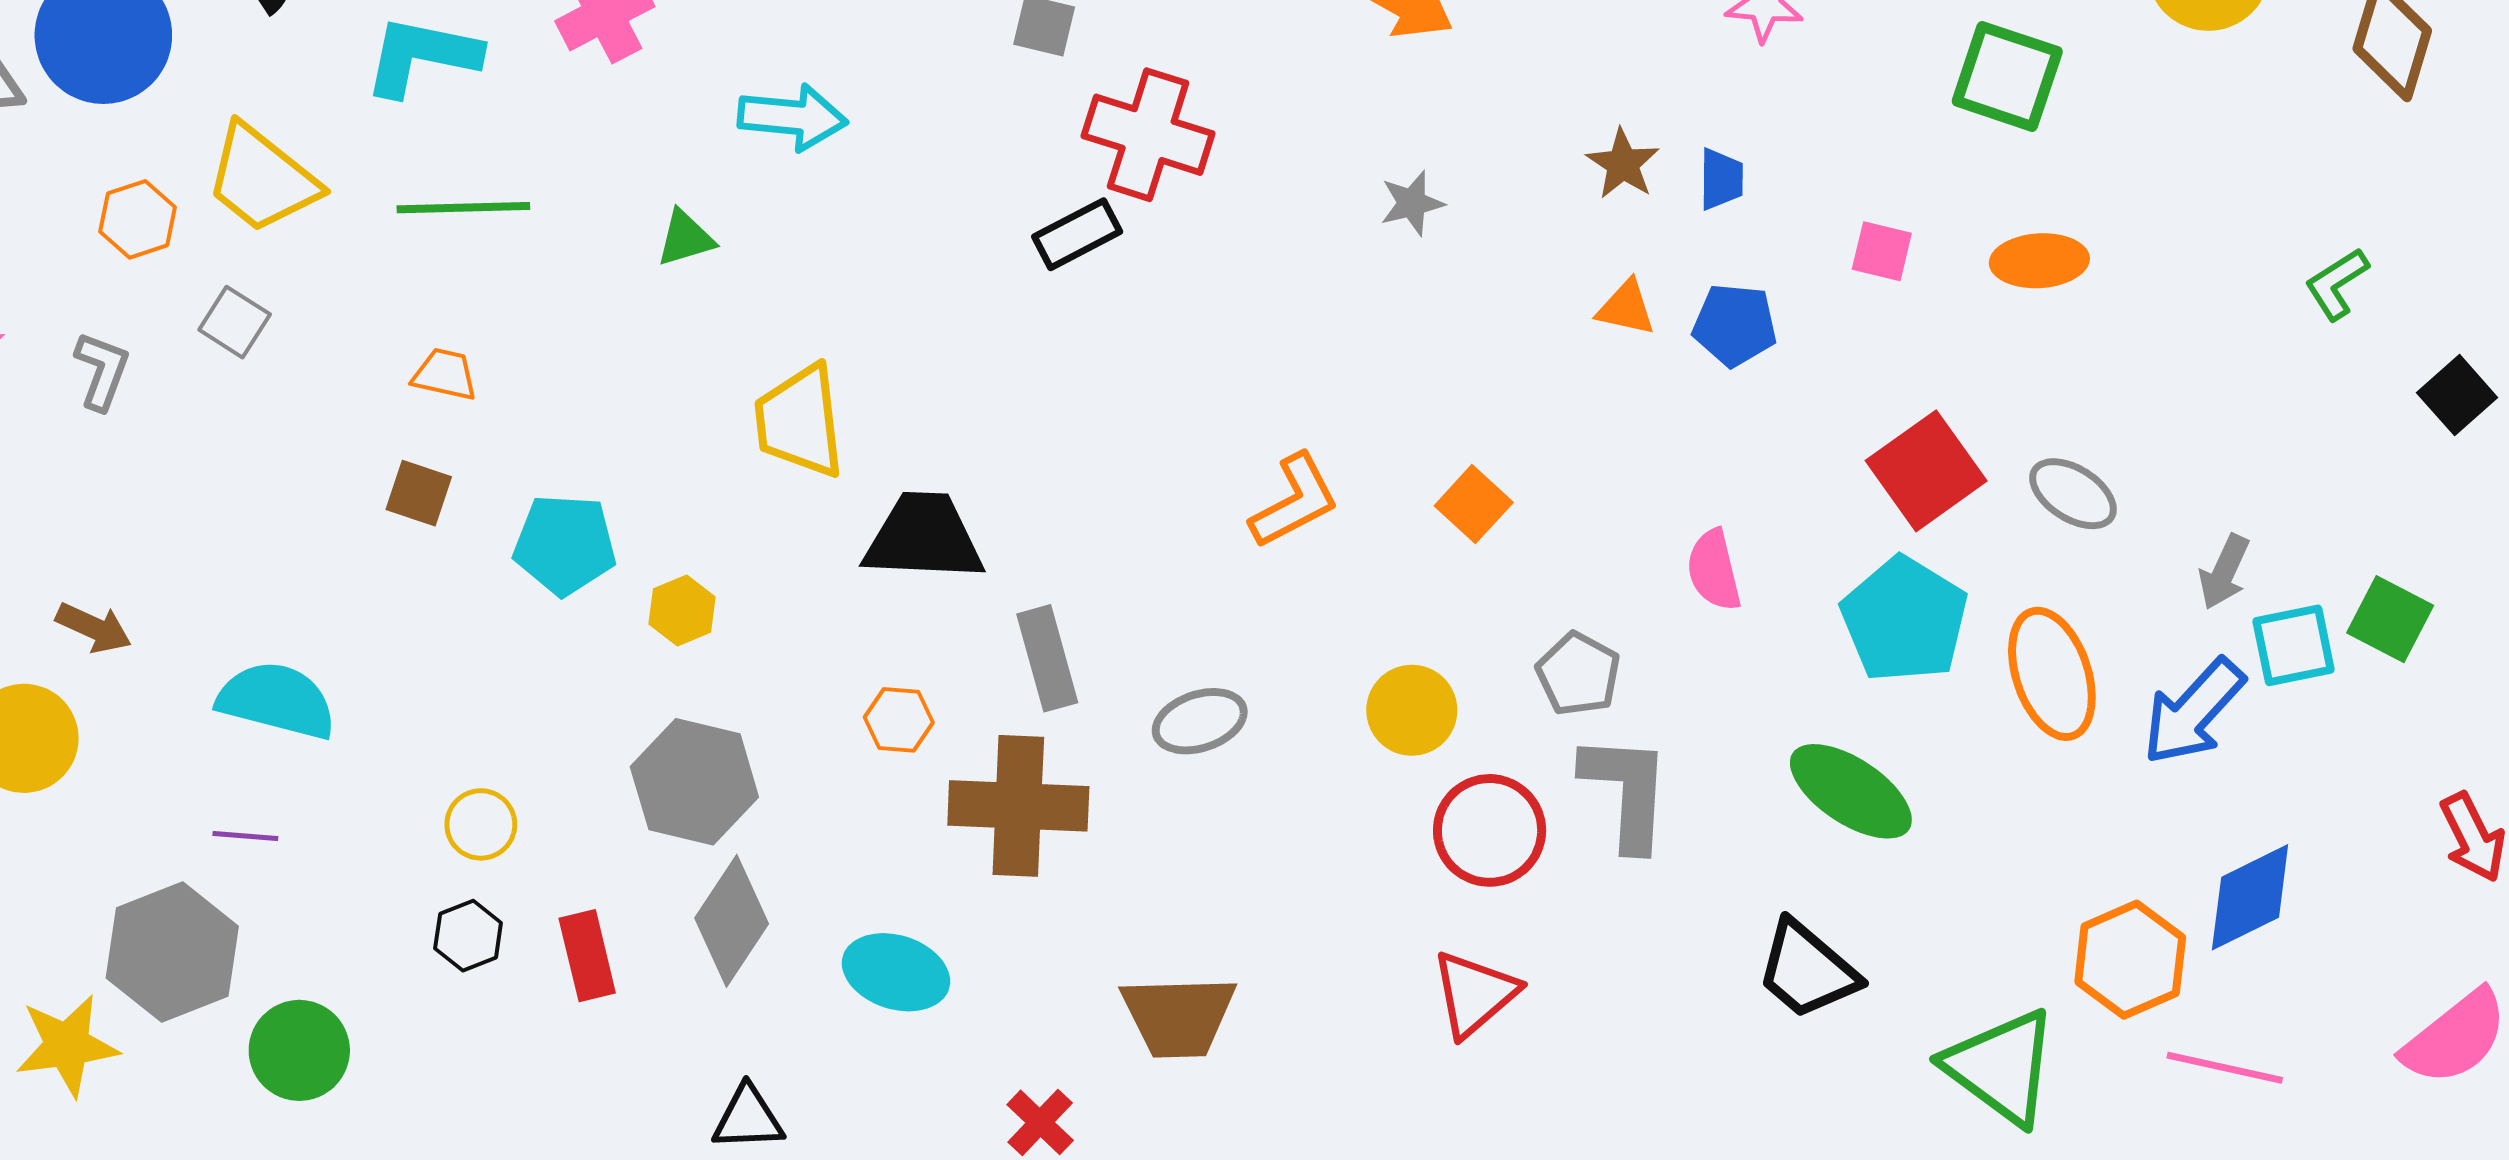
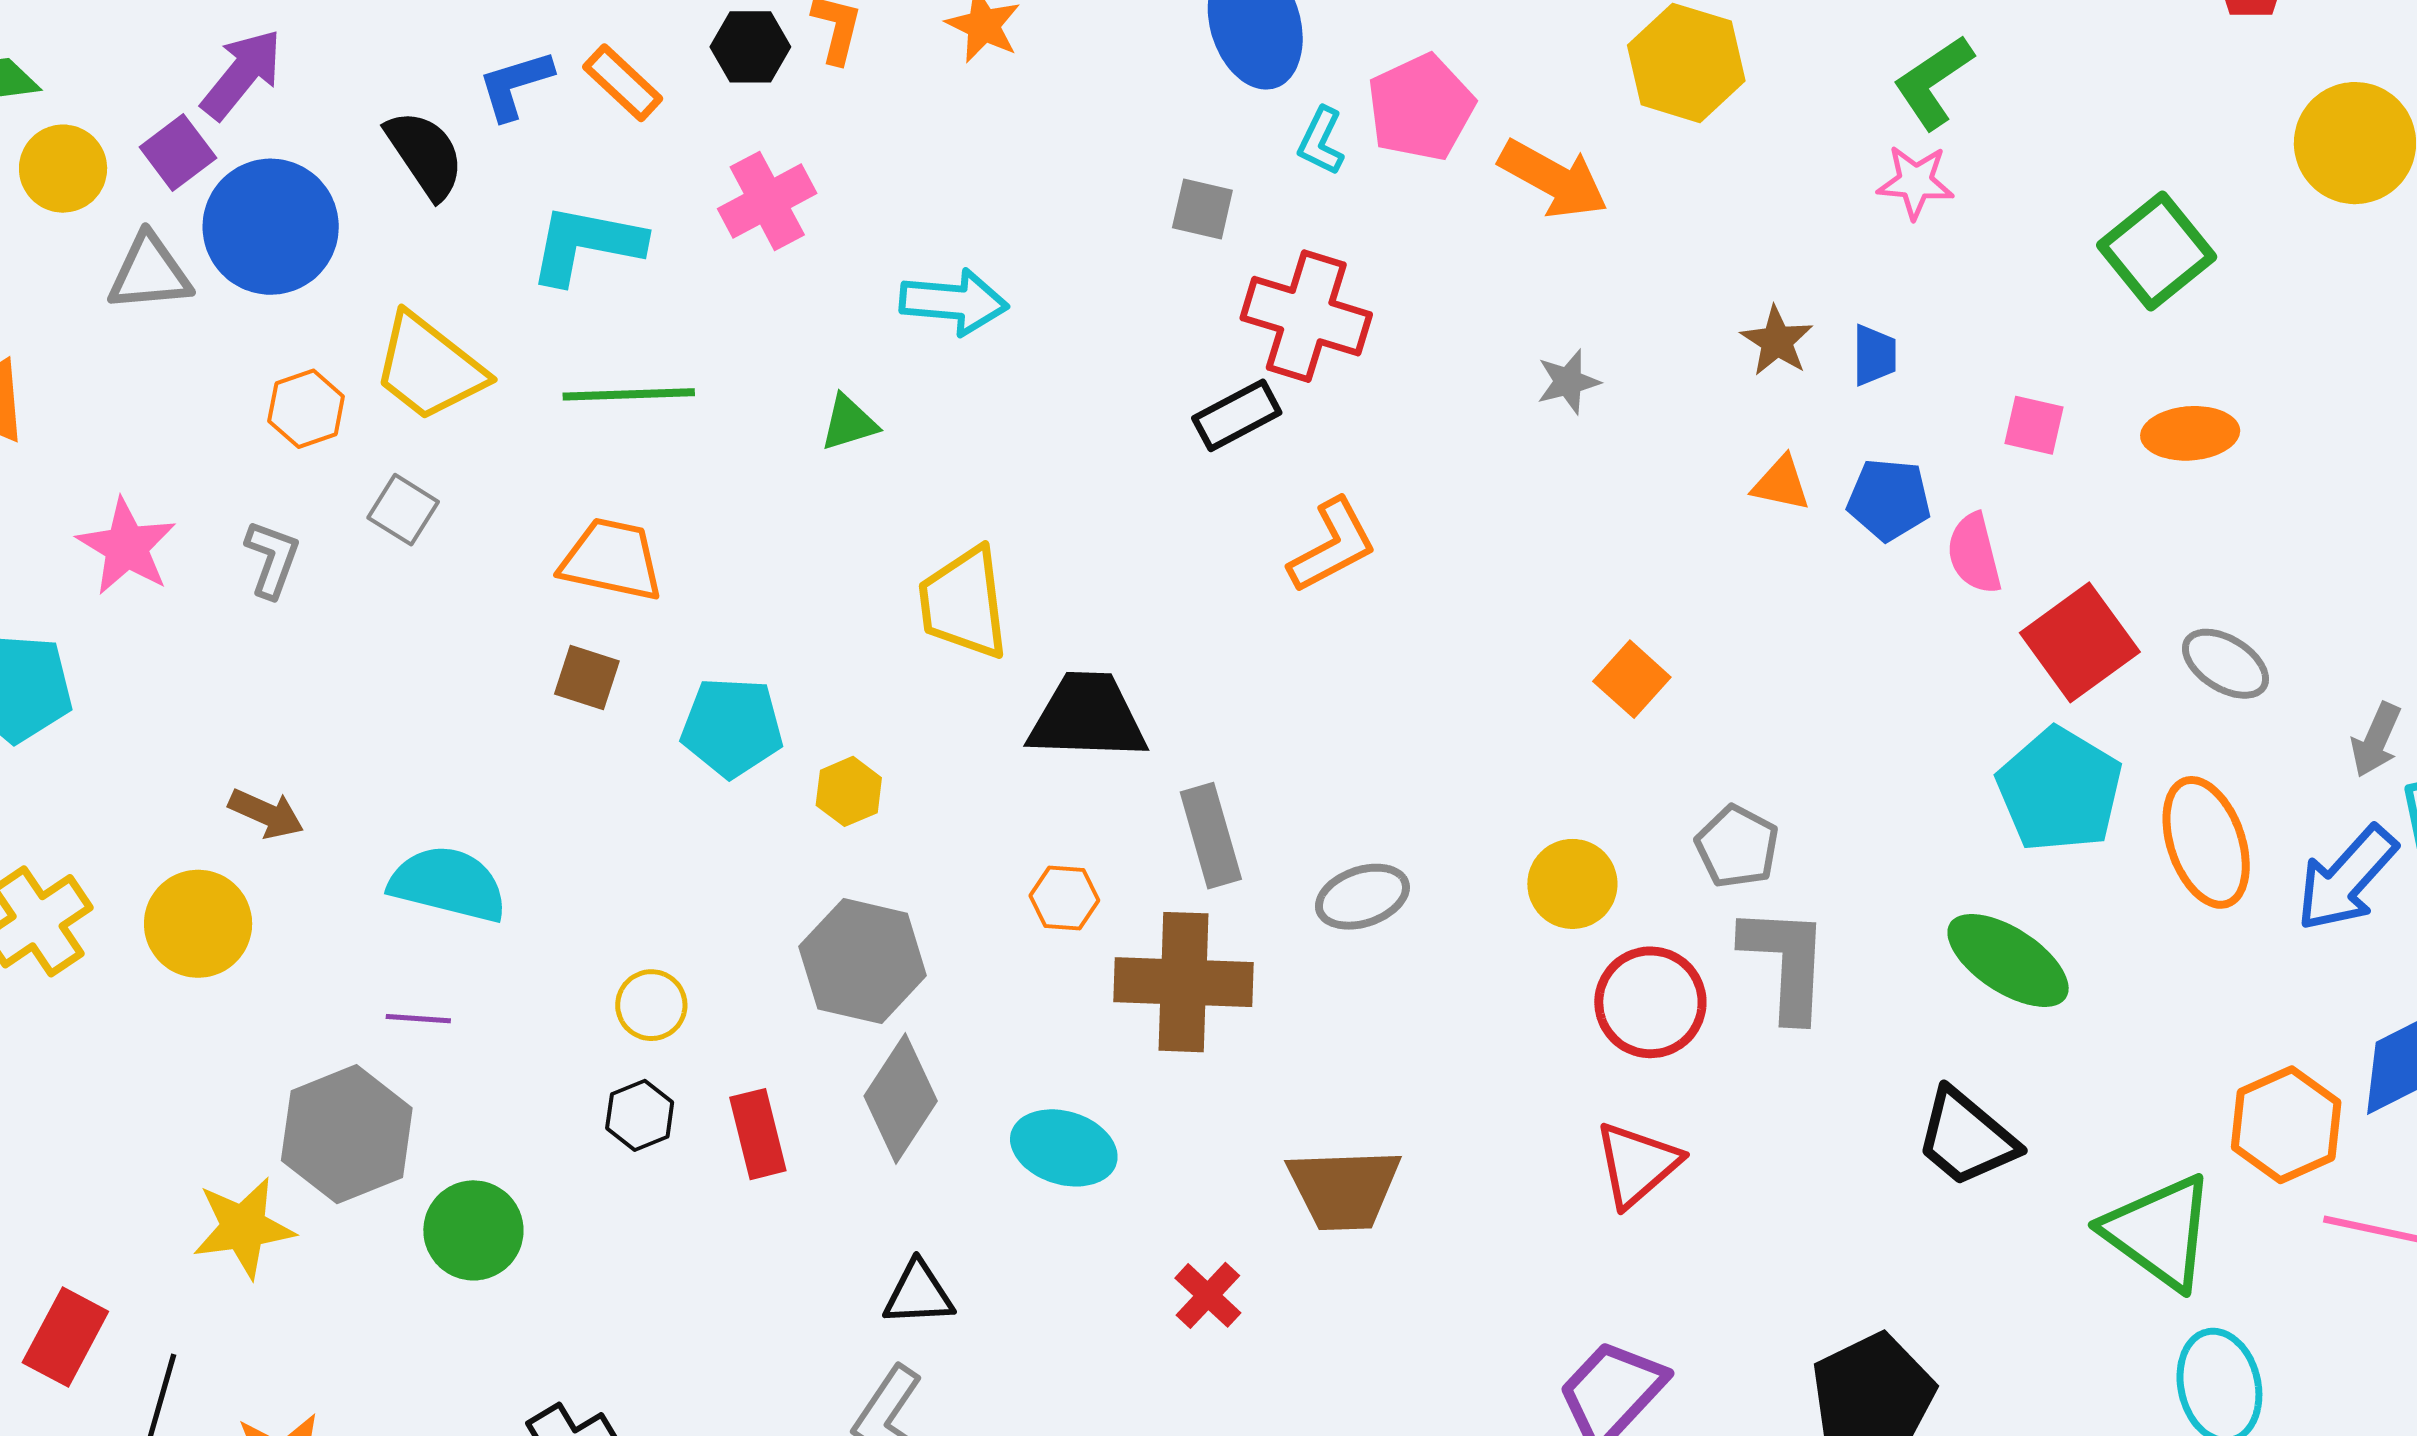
green square: (2007, 76) -> (2157, 251), turned 33
orange trapezoid: (445, 374) -> (612, 560), size x1.6
orange L-shape: (1294, 501) -> (1332, 546), moved
pink semicircle: (1714, 570) -> (1974, 554), moved

